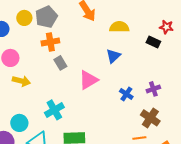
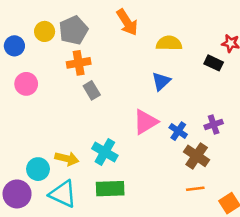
pink triangle: (88, 80) -> (145, 122), moved
yellow arrow: (21, 81) -> (67, 159), moved
cyan cross: (54, 110) -> (105, 152), moved, turned -30
brown cross: (150, 118) -> (197, 156), moved

